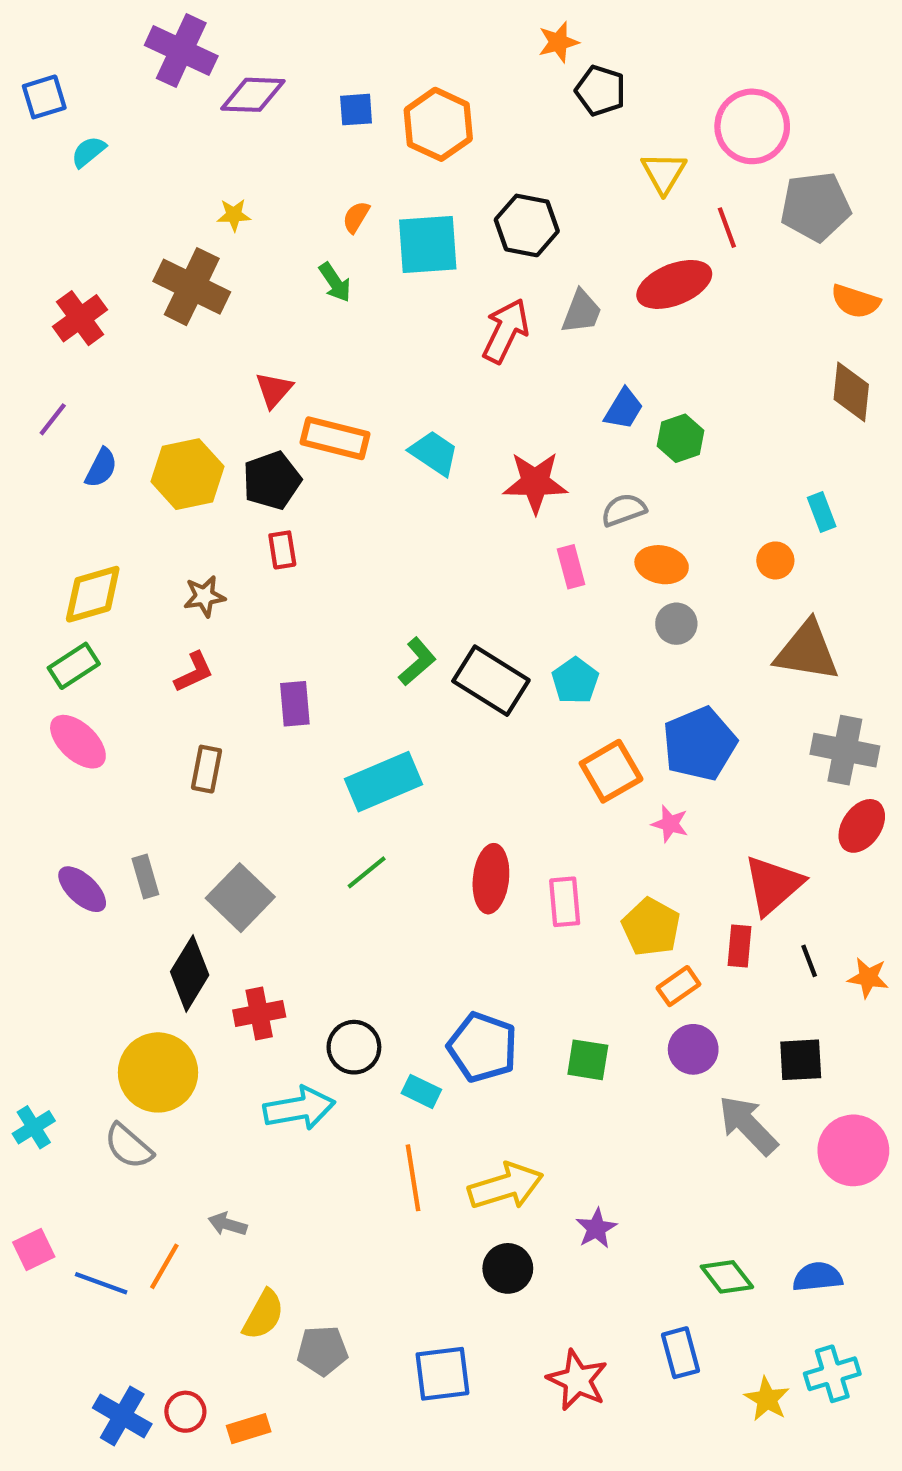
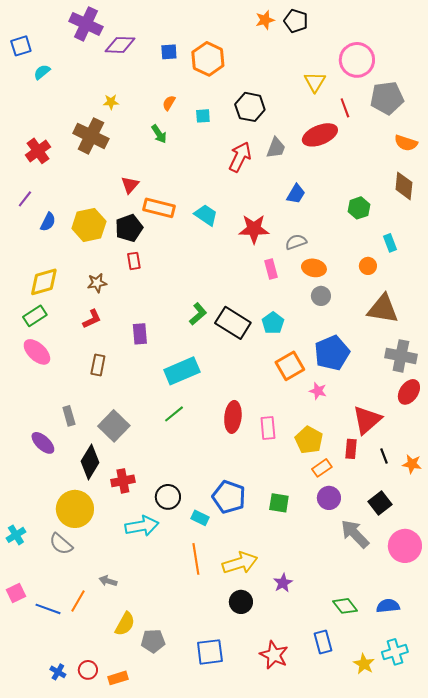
black pentagon: (600, 91) -> (296, 21), moved
cyan square: (428, 244) -> (203, 116), size x0.5
green hexagon: (681, 438) -> (359, 208), moved
purple ellipse: (82, 889) -> (43, 443), moved
black square: (801, 1060) -> (380, 503), turned -35
blue cross: (122, 1416) -> (58, 672), size x0.6

